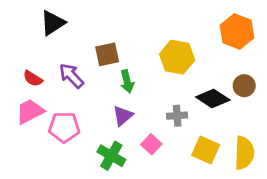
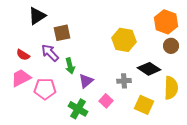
brown square: (107, 54) -> (62, 33), moved
green arrow: (127, 81) -> (70, 66), moved
brown circle: (244, 86) -> (171, 46), moved
yellow semicircle: (244, 153) -> (171, 88), moved

